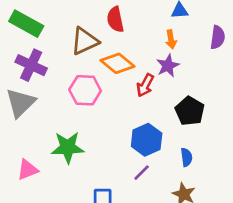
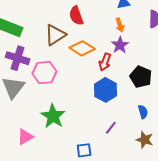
pink hexagon: (85, 90) -> (44, 73), moved
blue hexagon: (147, 140) -> (106, 90), moved
green star: (68, 147) -> (53, 116), turned -30

